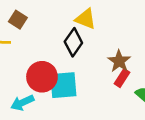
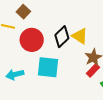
yellow triangle: (85, 19) -> (80, 36), moved
red circle: (42, 77) -> (32, 40), moved

